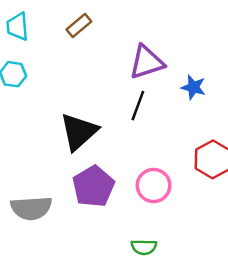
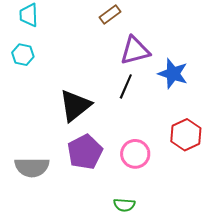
brown rectangle: (79, 26) -> (110, 14), moved
blue star: (193, 87) -> (173, 74), size x1.4

